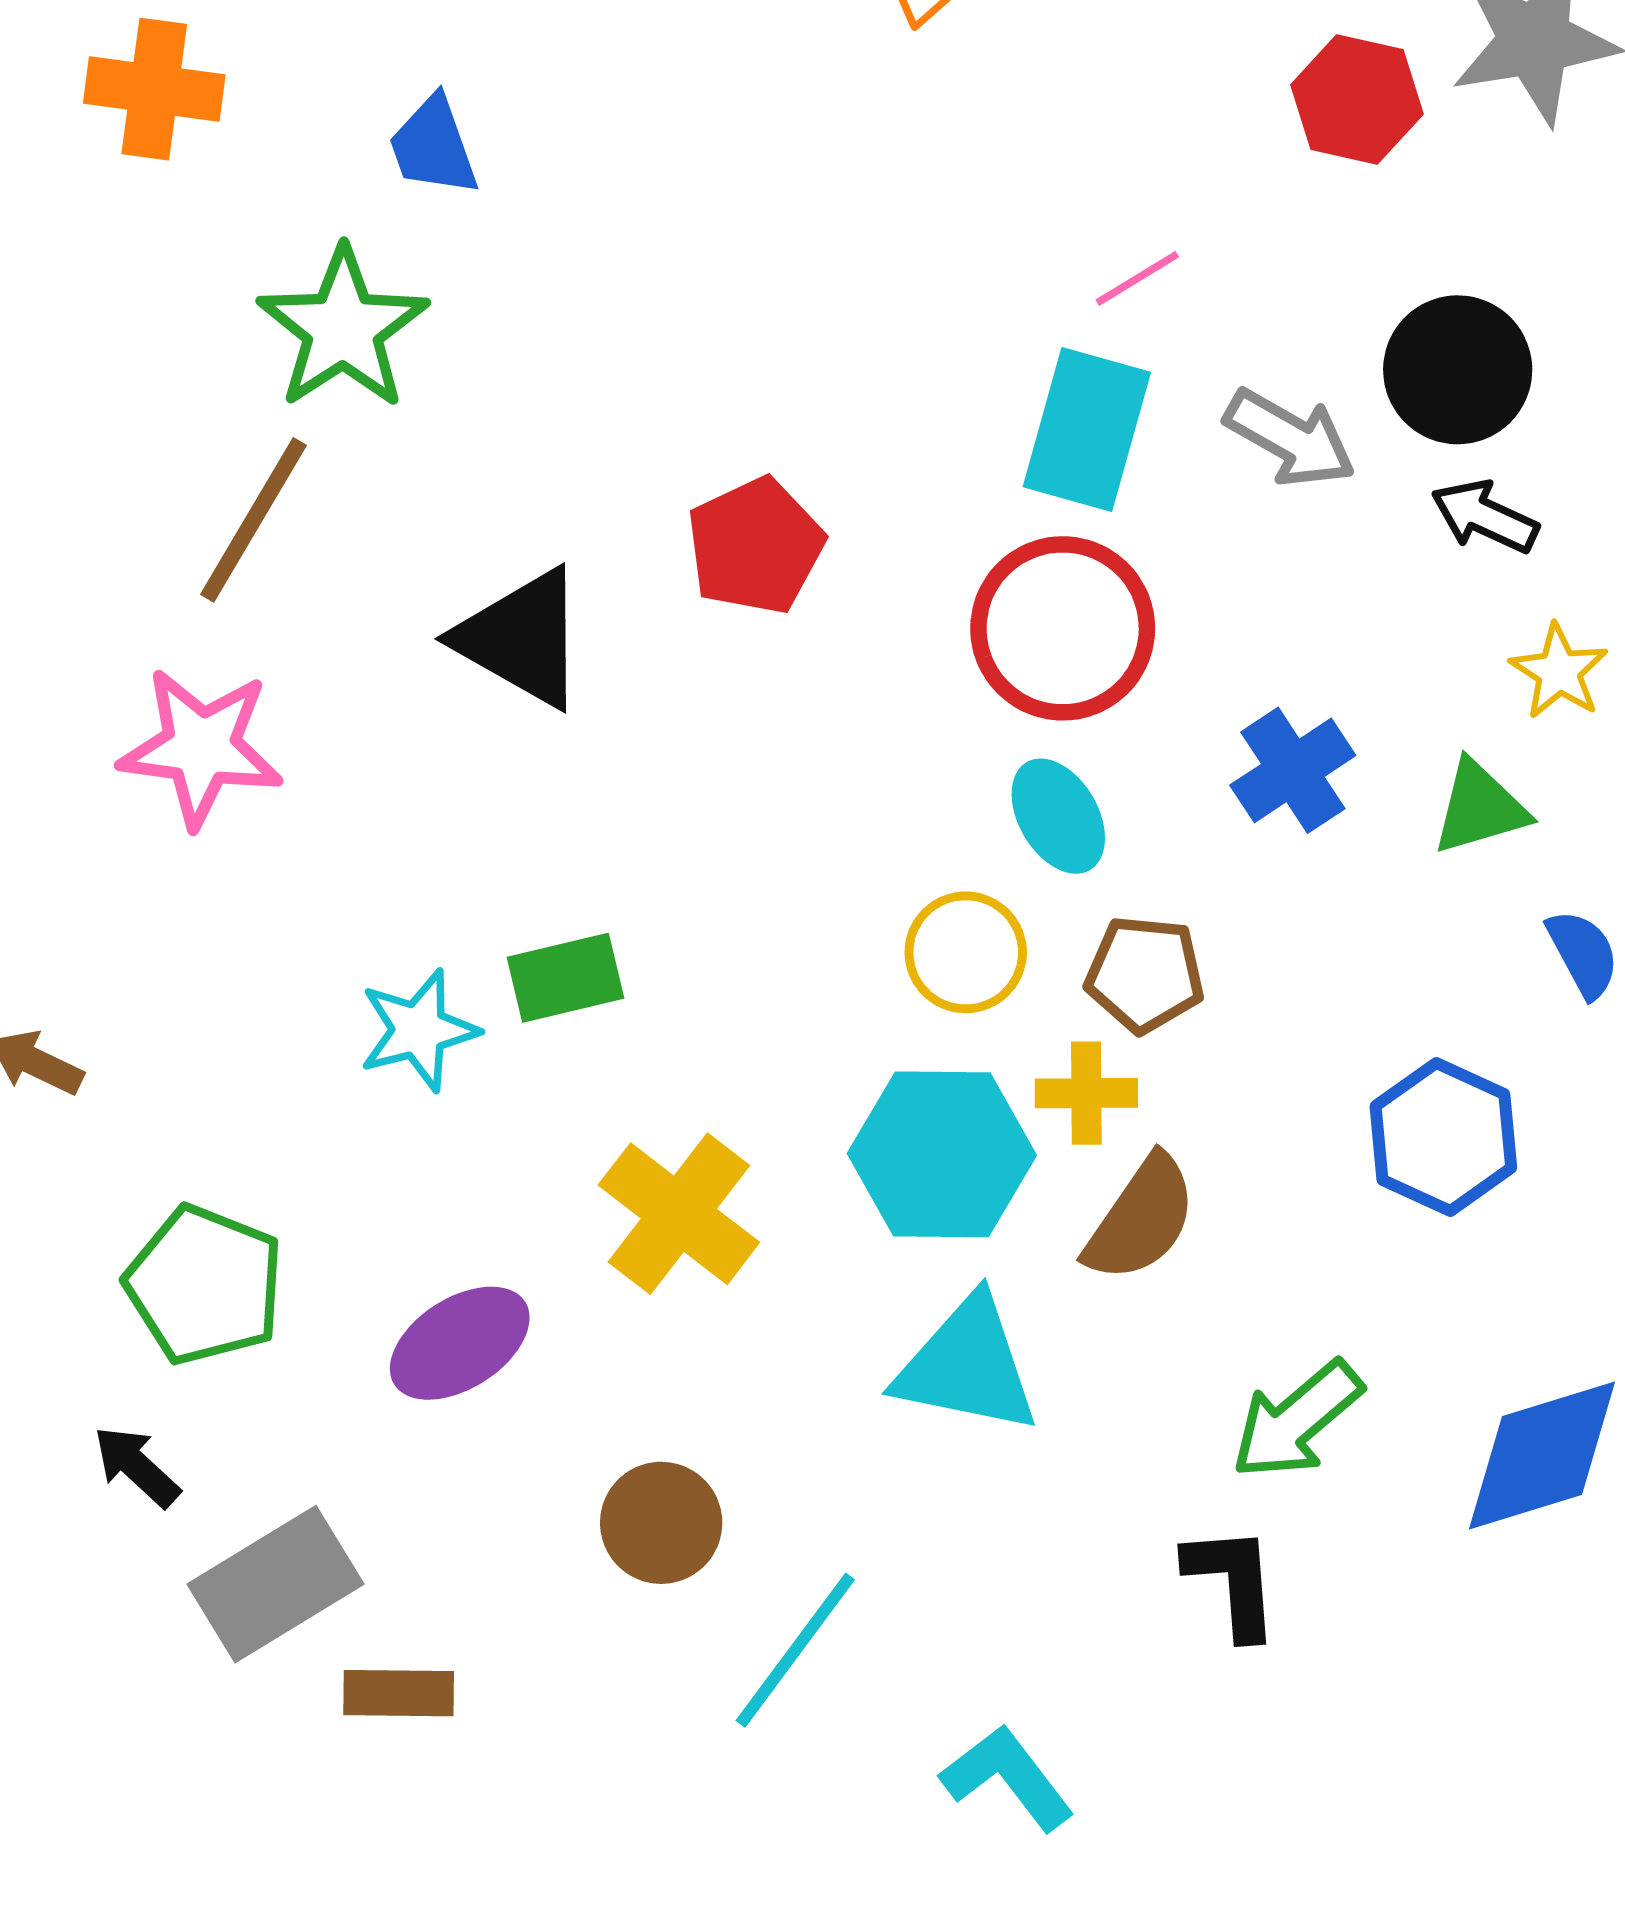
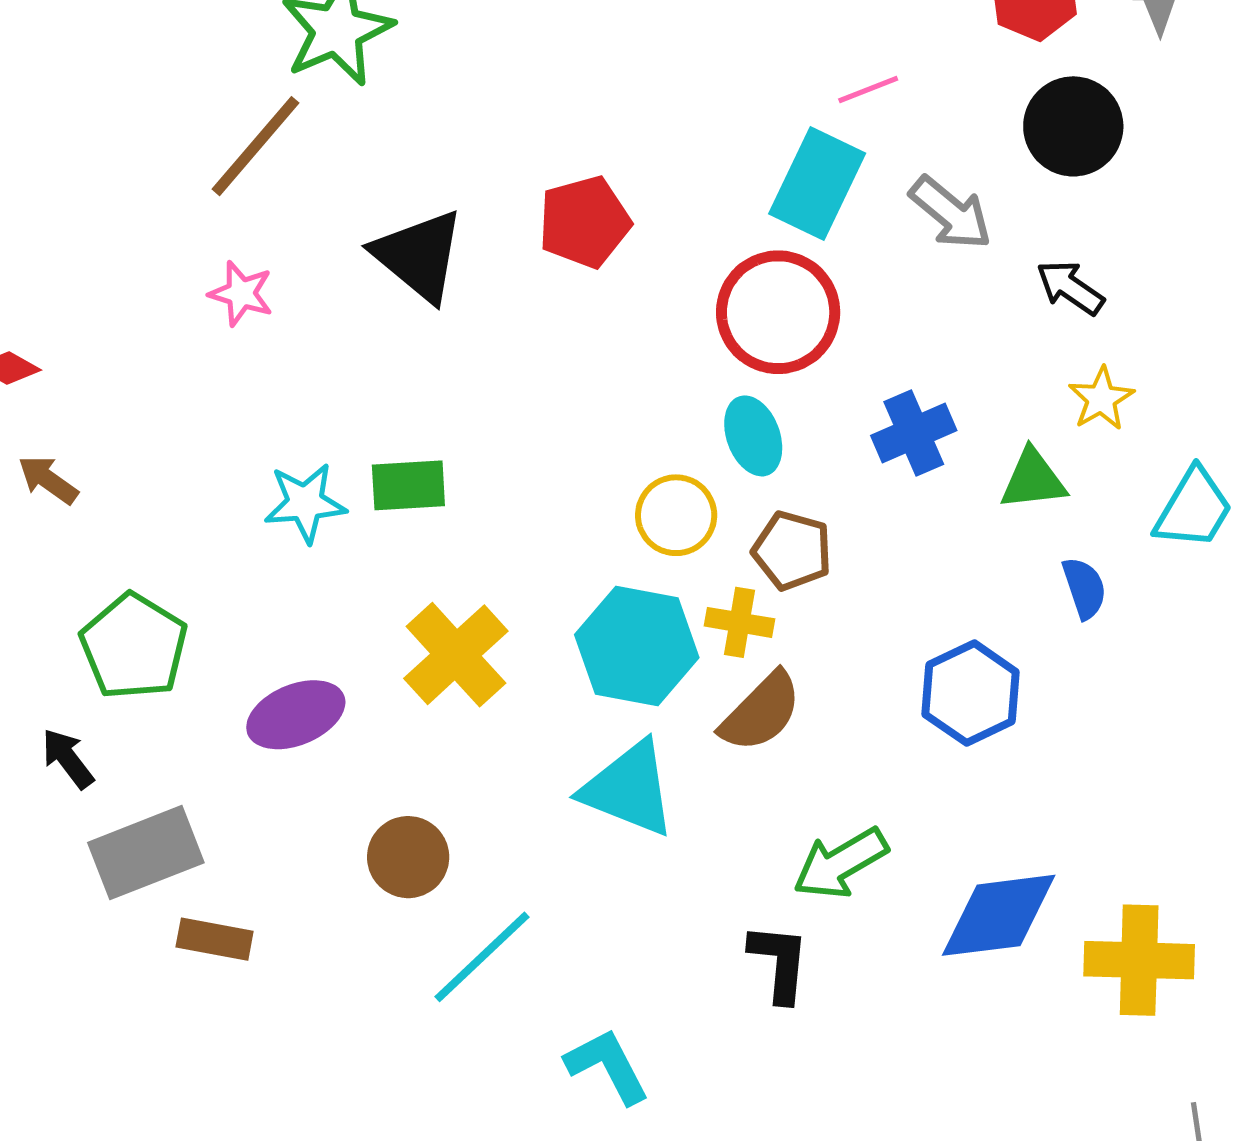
black circle: (1458, 370) -> (1073, 126), moved
pink star: (201, 747) -> (241, 293), moved, size x0.6

